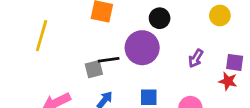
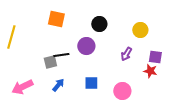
yellow circle: (220, 16) -> (140, 30), moved
purple circle: (142, 48) -> (86, 46), size x0.7

